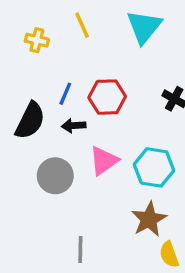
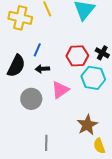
yellow cross: (37, 40) -> (20, 18), size x1.6
red hexagon: (107, 97) -> (77, 56), moved
cyan hexagon: (154, 167) -> (93, 78), moved

